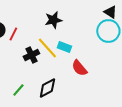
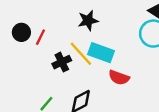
cyan rectangle: (64, 47) -> (101, 53), size x1.5
red semicircle: (79, 68) -> (119, 78), turned -30

